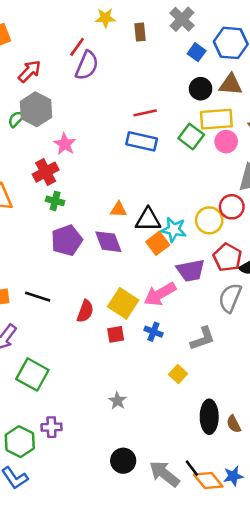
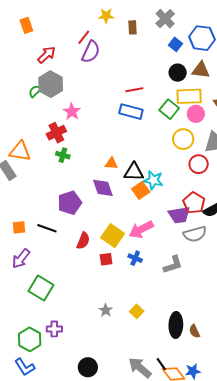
yellow circle: (209, 220) -> (183, 139), moved
purple pentagon: (67, 240) -> (70, 203), moved
purple trapezoid: (191, 270) -> (179, 215), moved
gray semicircle: (230, 298) -> (195, 234), turned -130
yellow square: (178, 374) -> (137, 311), moved
black circle: (123, 461) -> (88, 367), moved

